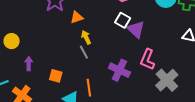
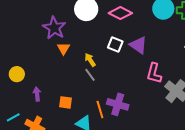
orange triangle: (77, 17) -> (63, 48), moved, turned -32
white square: (123, 20) -> (115, 44), moved
purple cross: (119, 70) -> (118, 104), moved

